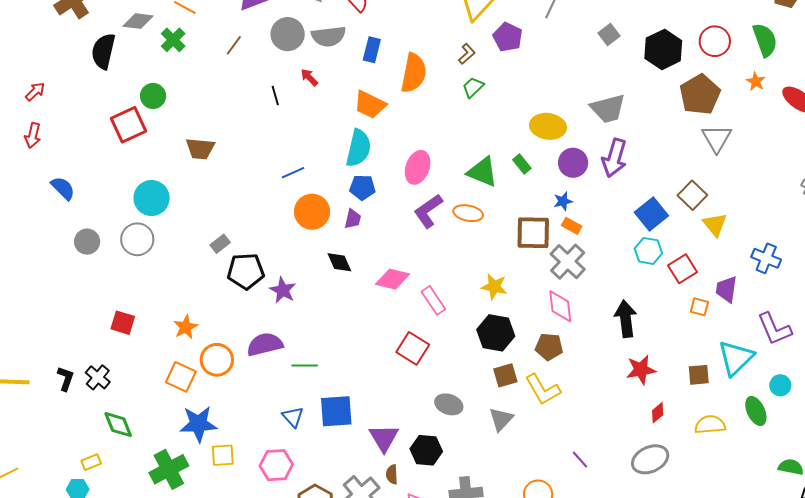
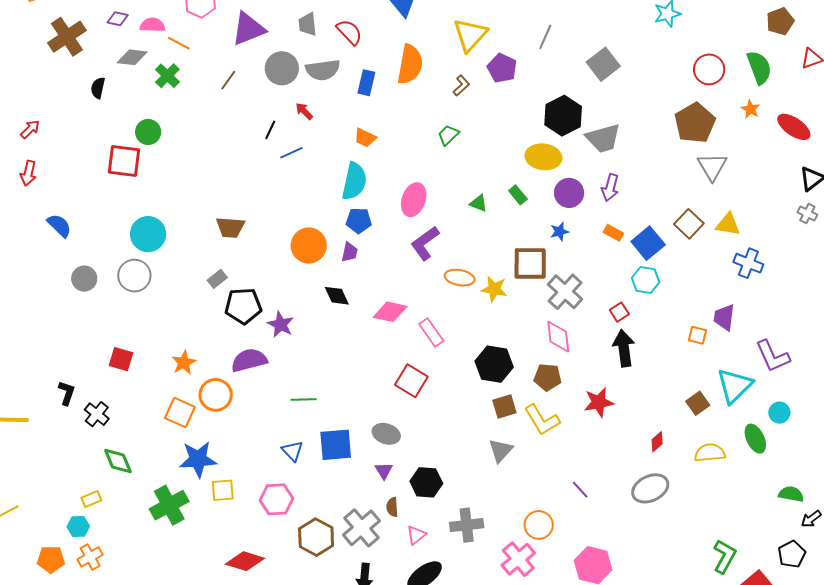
gray square: (609, 35) -> (603, 64), size x1.5
black hexagon: (663, 49) -> (563, 116), moved
black semicircle: (103, 51) -> (98, 88), size x0.6
orange semicircle: (414, 73) -> (410, 64), moved
green trapezoid: (473, 87) -> (448, 135), moved
black line: (275, 96) -> (270, 130), turned 42
orange trapezoid: (370, 105) -> (365, 138), size x0.7
red square: (128, 125) -> (124, 161), turned 33
brown trapezoid: (200, 149) -> (230, 227), moved
purple arrow: (614, 158) -> (610, 188), size x0.7
green triangle: (482, 172) -> (479, 203), size x0.6
blue line: (293, 173) -> (291, 153), moved
orange ellipse: (468, 213) -> (460, 278), moved
yellow triangle: (715, 225) -> (728, 224), moved, turned -40
orange rectangle: (572, 226) -> (613, 233), moved
blue cross: (766, 258) -> (748, 263), moved
red square: (682, 269) -> (619, 312), moved, size x0.7
yellow star: (494, 287) -> (494, 289), moved
purple semicircle: (265, 344) -> (249, 360), moved
red star: (641, 370) -> (599, 402), moved
brown square: (699, 375) -> (698, 403), turned -30
black L-shape: (66, 379) -> (67, 393), moved
gray ellipse: (449, 404) -> (386, 434), moved
purple triangle: (384, 438) -> (384, 471), size x0.6

